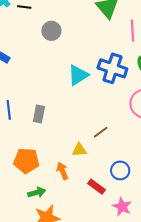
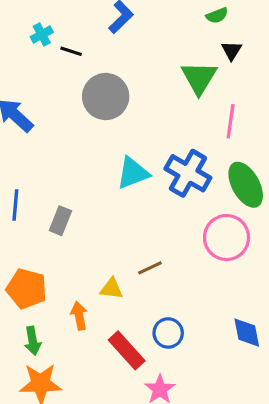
gray circle: (51, 31) -> (106, 97), size x1.5
red rectangle: (97, 187) -> (127, 350), size x1.4
green arrow: (37, 192) -> (33, 341), turned 84

